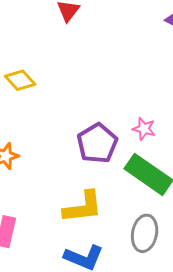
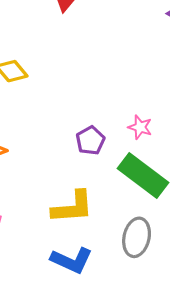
purple pentagon: (97, 143) -> (90, 140), size x0.7

